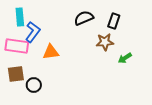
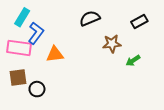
cyan rectangle: (20, 17) -> (22, 17), turned 36
black rectangle: (114, 21) -> (139, 22), moved, turned 42

